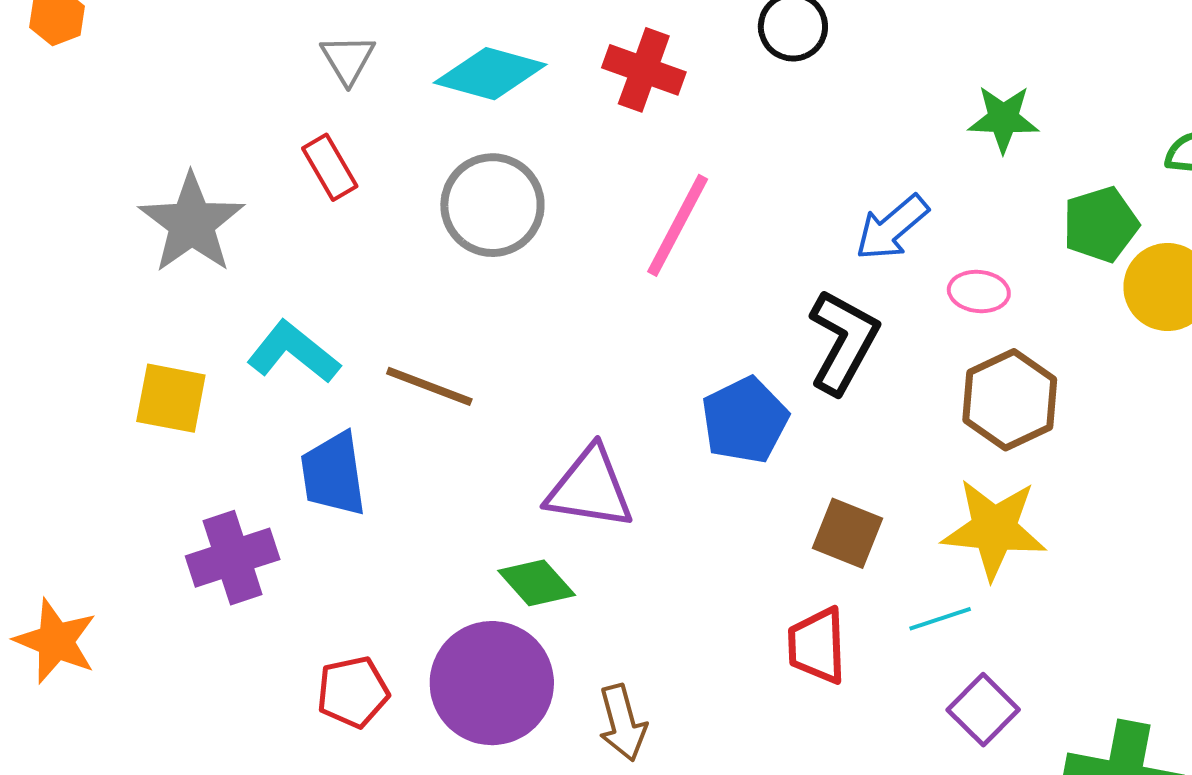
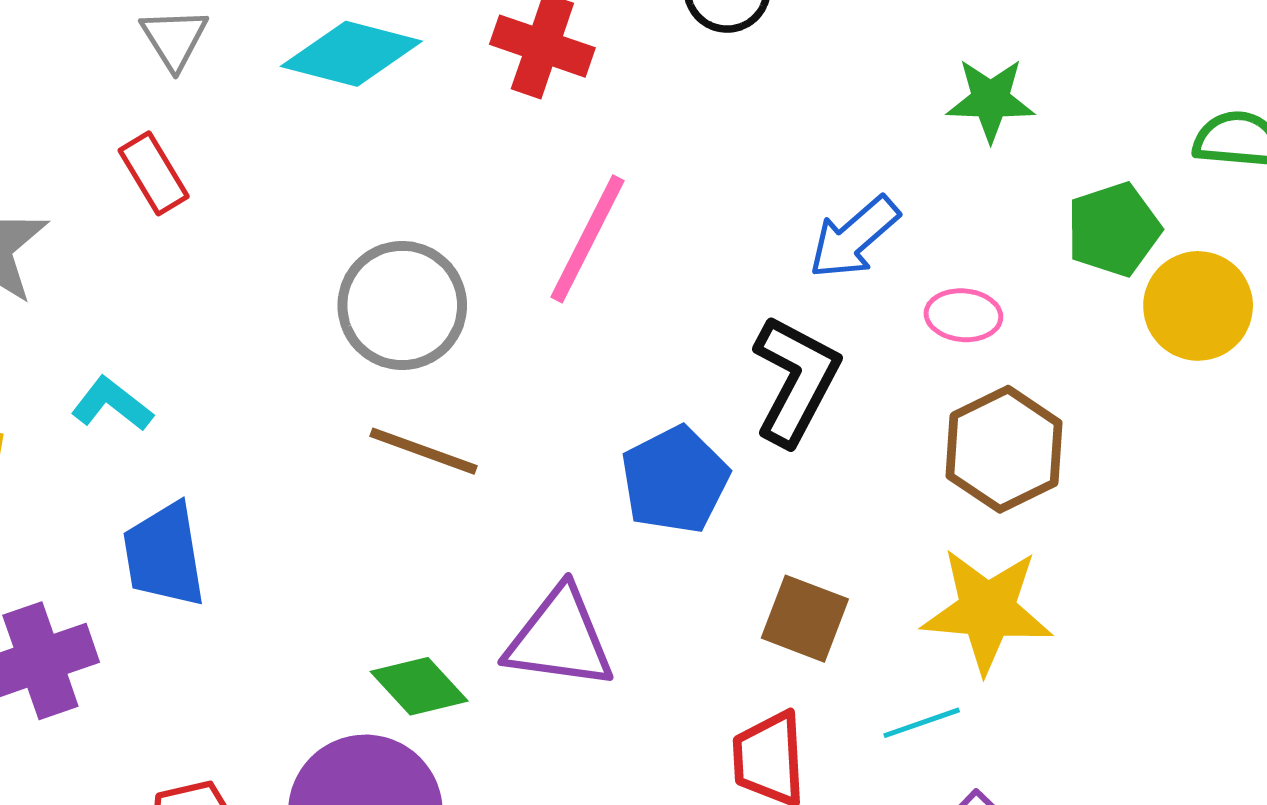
gray circle: (492, 205) -> (402, 305), moved
cyan L-shape: (293, 352) -> (112, 404), size x0.7
brown line: (429, 386) -> (424, 451), moved
purple triangle: (590, 488) -> (560, 639), moved

